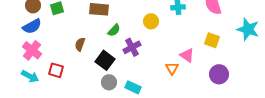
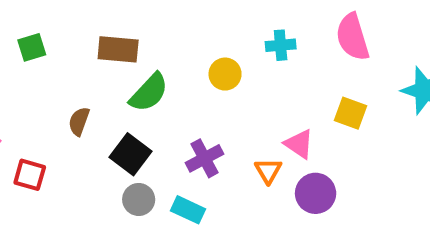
green semicircle: (114, 30) -> (149, 93), size x1.5
purple cross: (132, 47) -> (204, 158), moved
purple circle: (219, 74) -> (316, 193), moved

